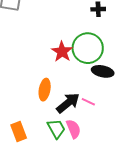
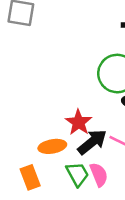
red star: (62, 52) -> (79, 122), moved
orange ellipse: (45, 90) -> (52, 146), moved, turned 70

